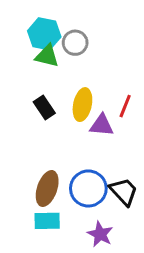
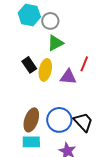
green triangle: (47, 56) -> (55, 43), moved, turned -42
yellow ellipse: (82, 105) -> (45, 70), moved

